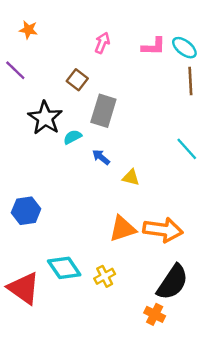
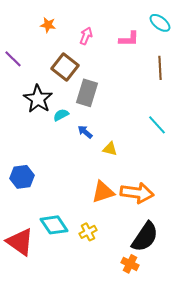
orange star: (28, 30) -> (48, 25), moved
cyan ellipse: (184, 48) -> (160, 23), moved
brown square: (77, 80) -> (65, 67), size x1.5

